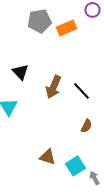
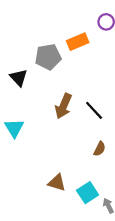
gray pentagon: (40, 21) -> (48, 57), moved
black triangle: (20, 72) -> (19, 78), moved

